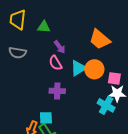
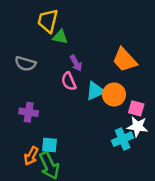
yellow trapezoid: (18, 20) -> (48, 21), moved
purple cross: (57, 91) -> (29, 112), moved
cyan cross: (106, 105) -> (123, 139), turned 30

